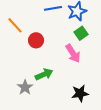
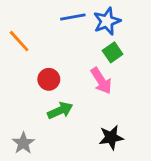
red circle: (36, 40) -> (49, 79), moved
gray star: (25, 87) -> (23, 143), moved

